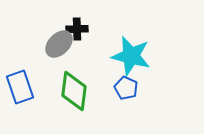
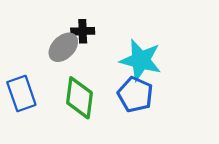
blue pentagon: (126, 88) -> (135, 95), size x1.4

